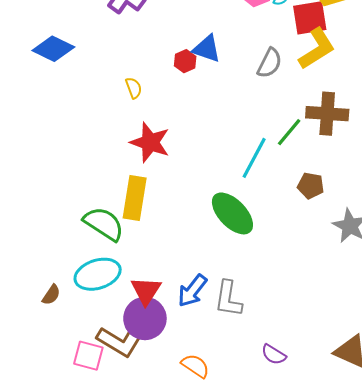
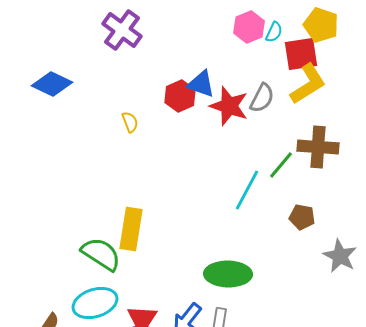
red hexagon: (185, 61) -> (180, 96), size x1.4
red star: (150, 142) -> (229, 106), moved
green ellipse: (232, 213) -> (228, 274), moved, turned -45

